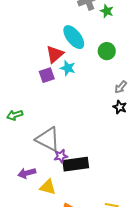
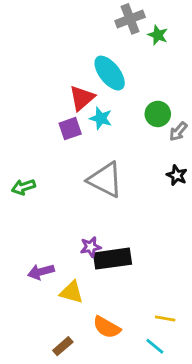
green circle: (107, 51) -> (158, 114), moved
gray arrow: (121, 87) -> (178, 131), moved
gray triangle: (48, 139) -> (105, 180), moved

